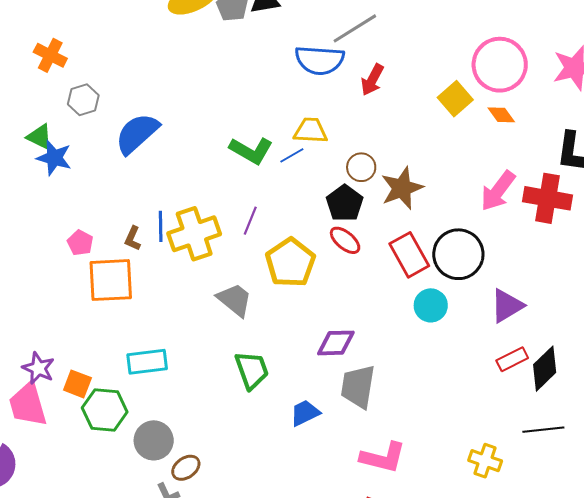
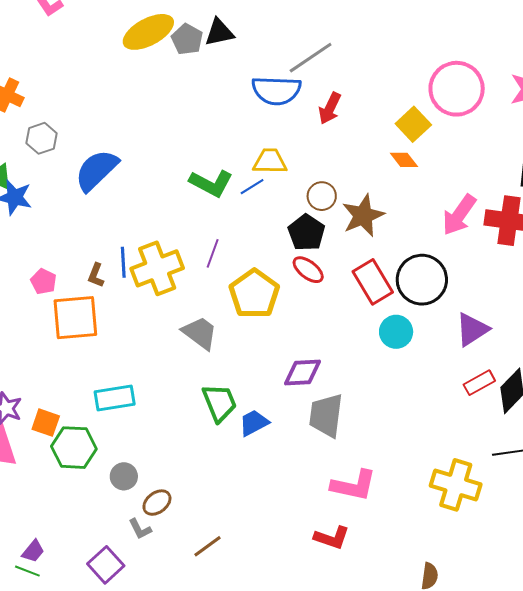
orange diamond: (501, 115) -> (404, 160), moved
blue trapezoid: (305, 413) -> (254, 423), moved
gray circle: (154, 440) -> (124, 476), size x0.7
yellow cross: (485, 461) -> (456, 485), size x1.5

